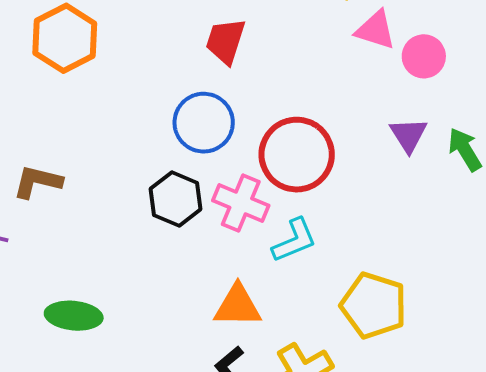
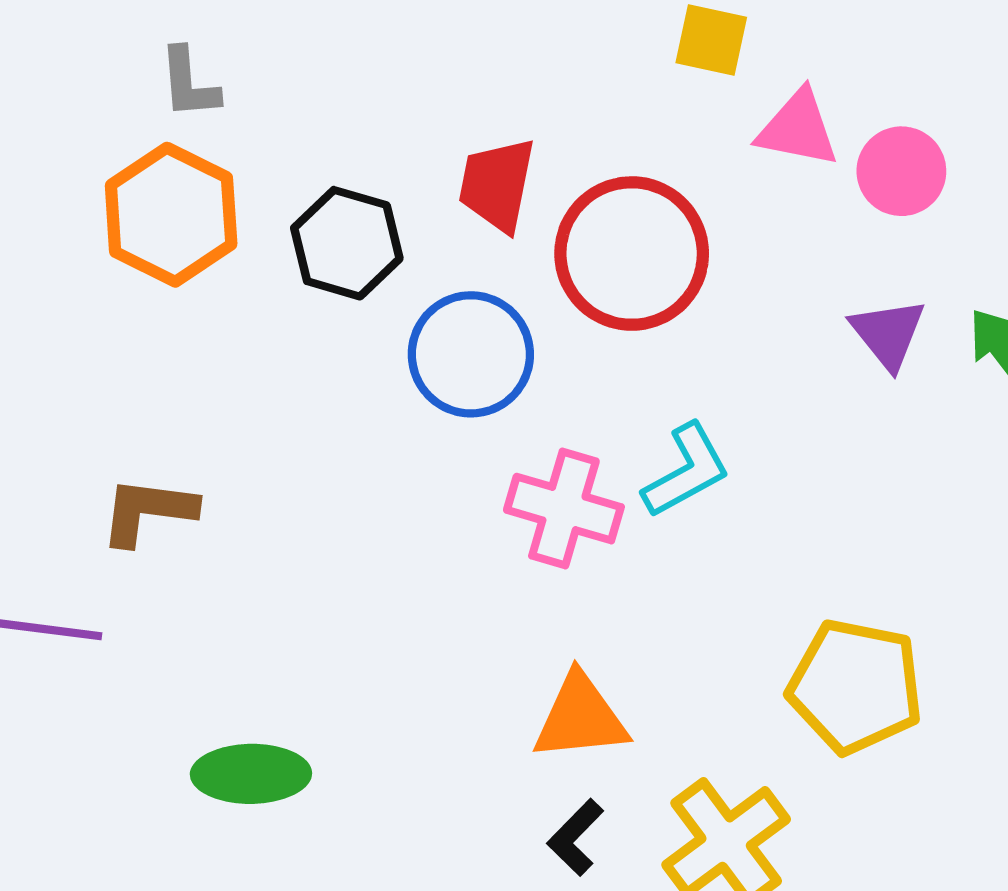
red circle: (297, 155) -> (632, 254), moved
black hexagon: (176, 199) -> (347, 243), moved
cyan L-shape: (294, 240) -> (686, 471), moved

